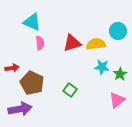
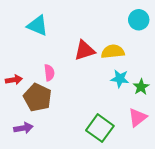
cyan circle: (118, 31) -> (139, 20), moved
pink semicircle: (40, 43) -> (49, 73), moved
green square: (70, 90) -> (100, 128), moved, size x1.6
purple arrow: (20, 109) -> (23, 128), size x0.7

